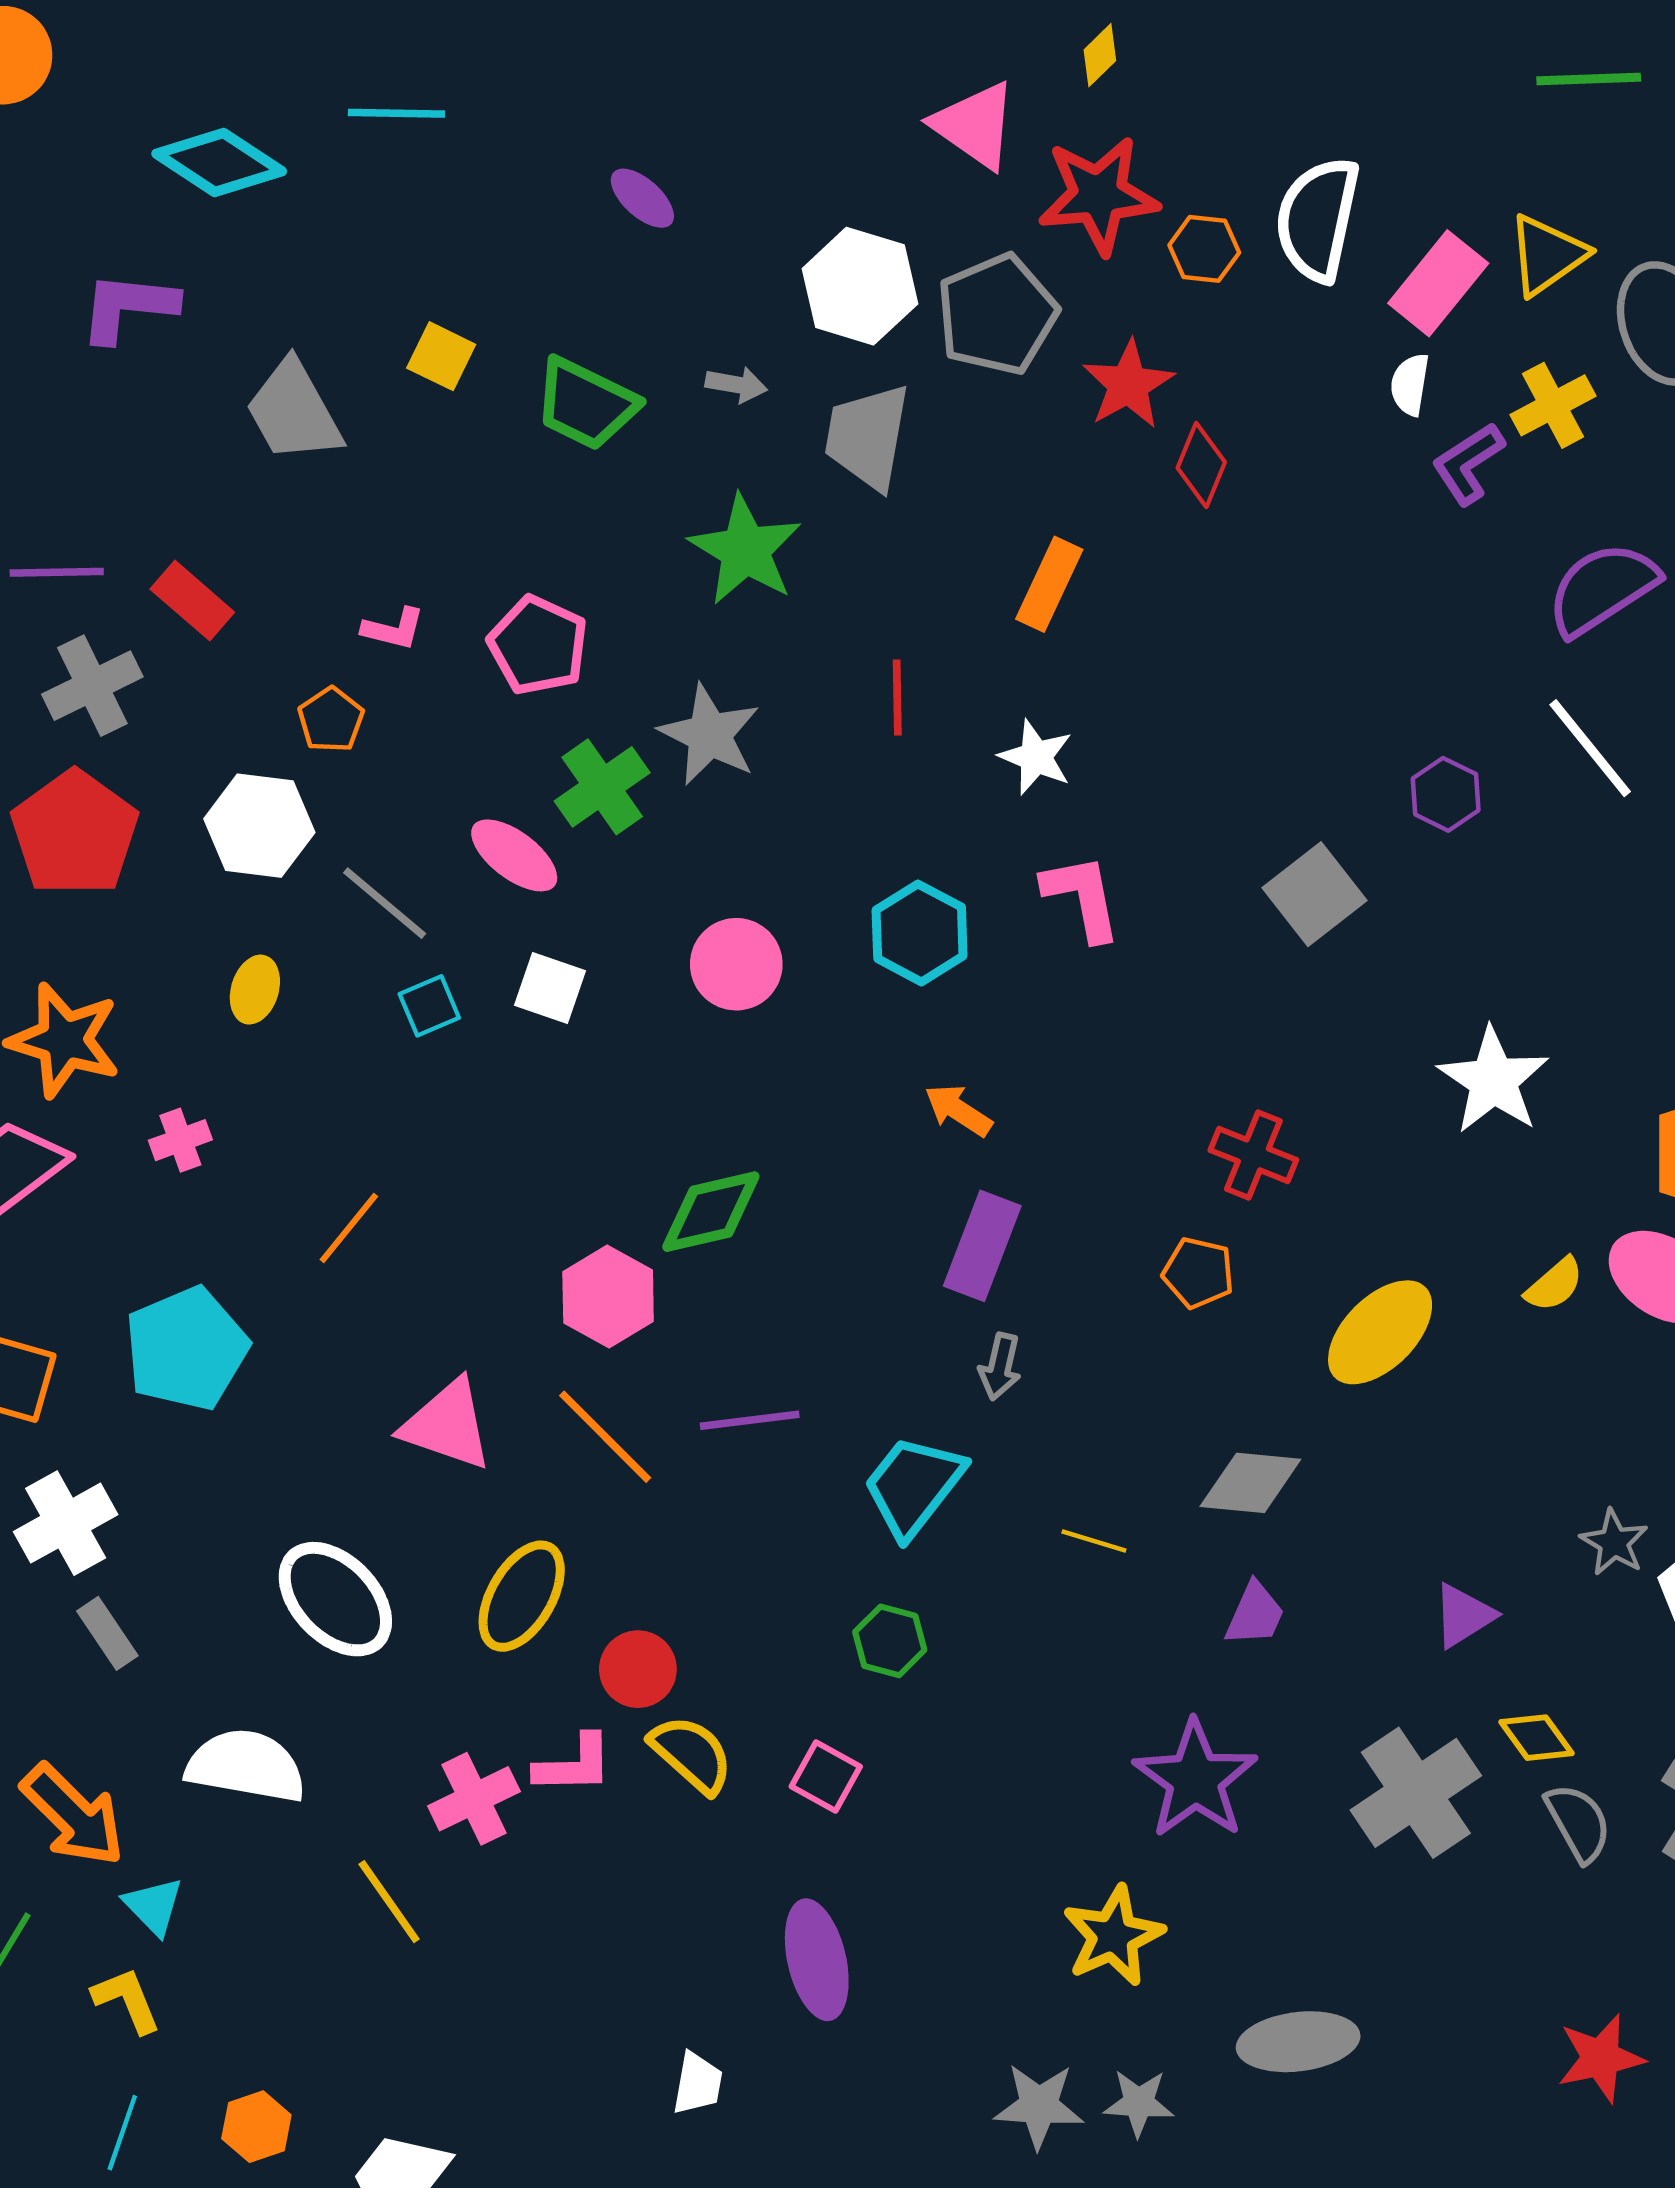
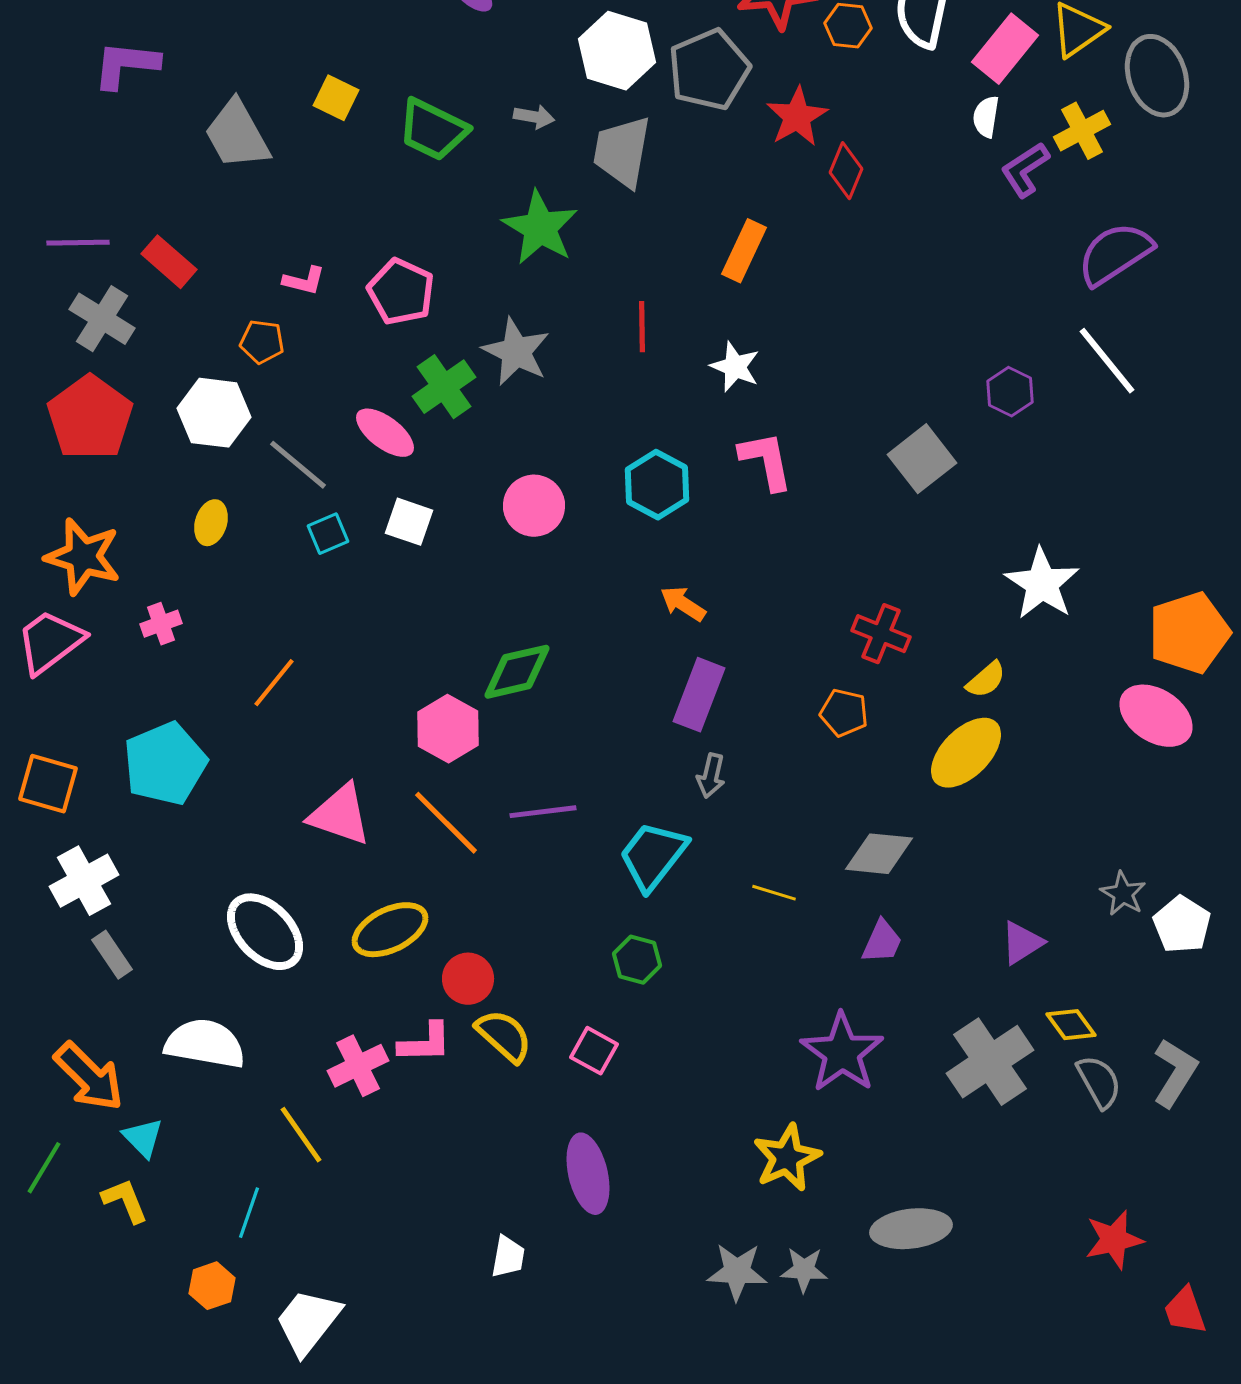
gray cross: (92, 686) -> (102, 319), turned -32
orange pentagon: (331, 720) -> (262, 342), turned -30
yellow semicircle: (1554, 1285) -> (986, 680), moved
yellow ellipse: (522, 1596) -> (390, 930), turned 34
cyan line: (122, 2133) -> (249, 1213), moved

